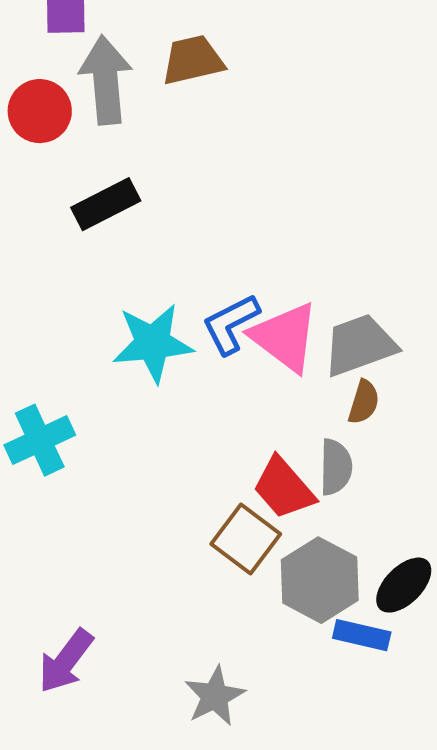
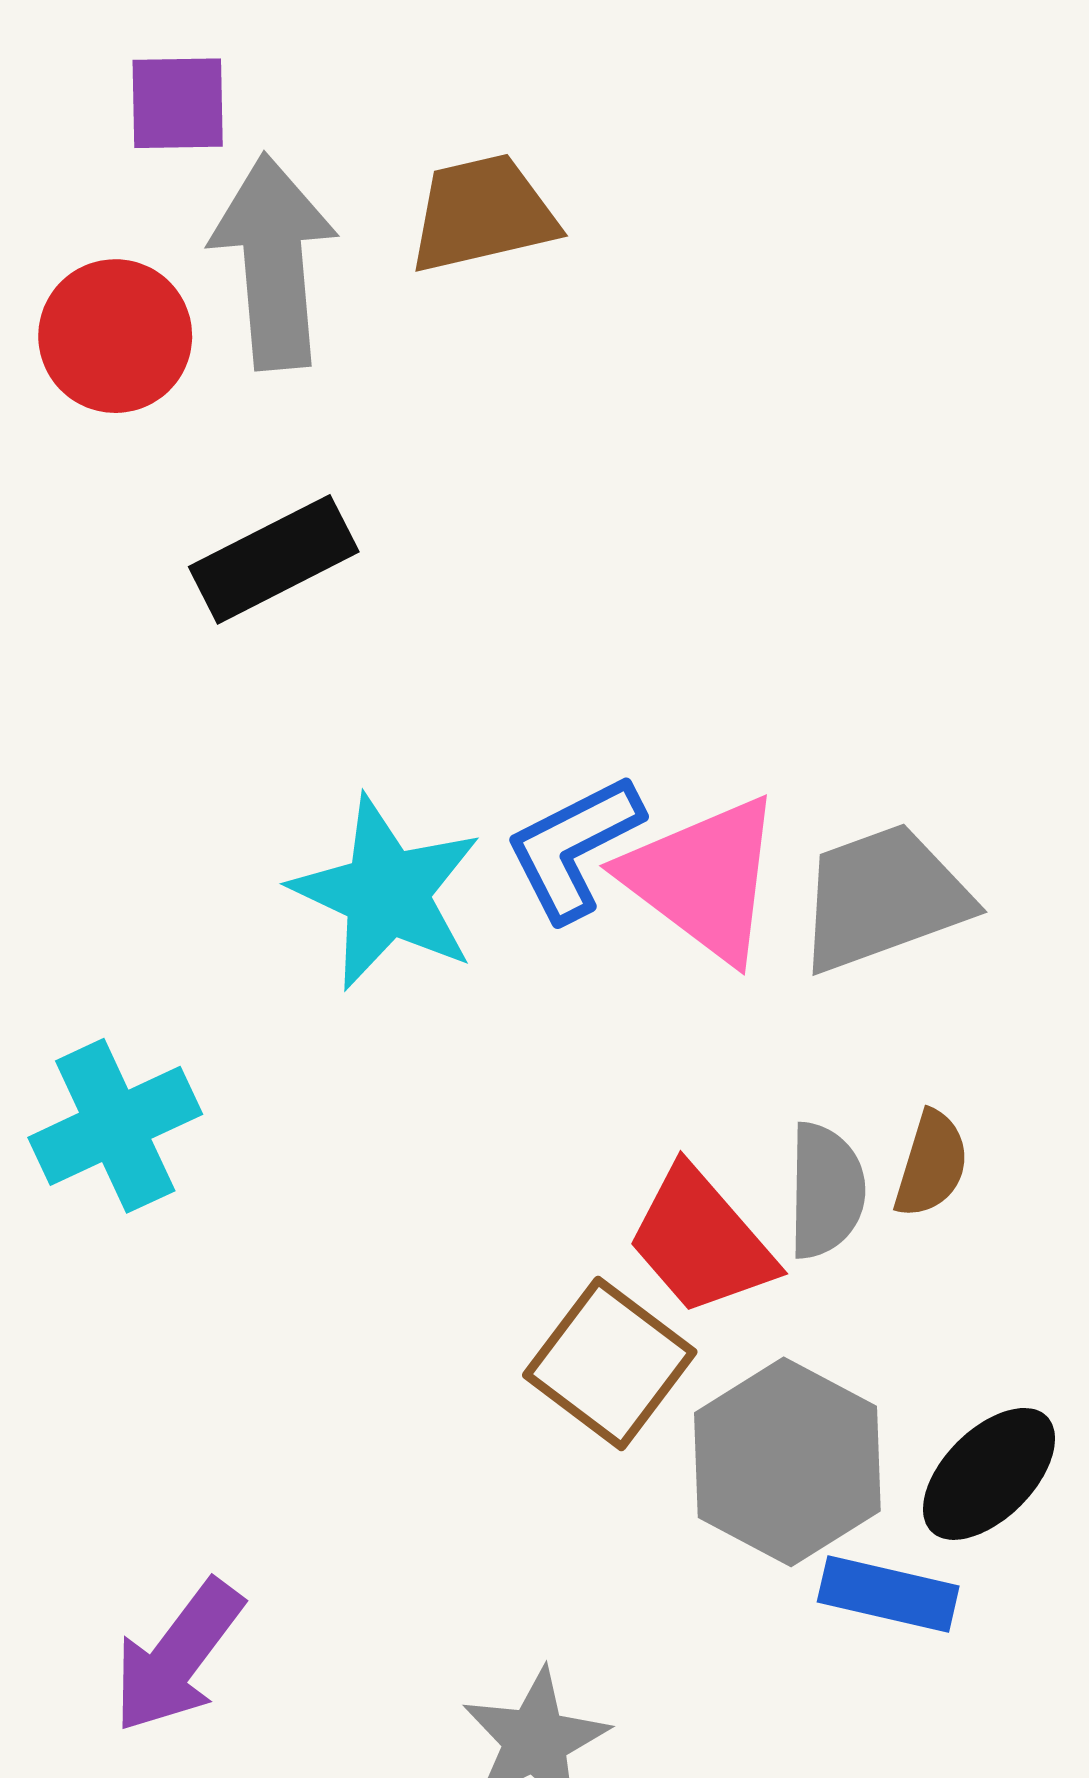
cyan star: (153, 343) -> (386, 893), turned 30
brown semicircle: (364, 402) -> (931, 1164), moved

